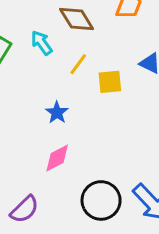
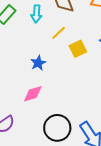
cyan arrow: (42, 43) -> (36, 14), turned -150
yellow square: (110, 82) -> (78, 49), turned -30

